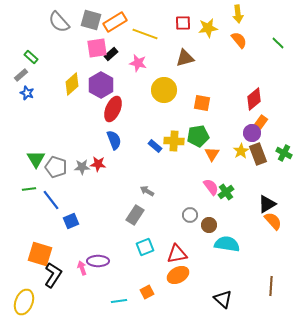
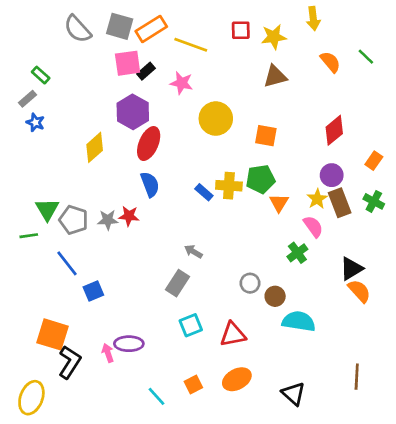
orange semicircle: (239, 40) -> (330, 62), moved
brown triangle: (185, 58) -> (275, 76), moved
yellow diamond: (72, 84) -> (95, 147), moved
orange rectangle: (261, 122) -> (374, 161), moved
pink semicircle: (211, 187) -> (313, 226), moved
green line: (29, 189) -> (29, 236), moved
orange ellipse: (178, 275) -> (237, 379), moved
cyan line: (119, 301) -> (157, 396), turned 56

